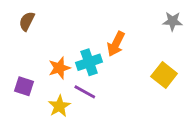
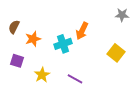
brown semicircle: (27, 21) -> (14, 27), moved
orange star: (59, 68) -> (33, 39), moved
purple line: (85, 92) -> (75, 79), moved

